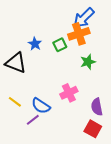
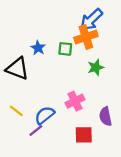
green square: (60, 45) -> (65, 49), turned 32
blue semicircle: (41, 106) -> (45, 115), turned 108
red square: (93, 129) -> (84, 135), moved, turned -30

